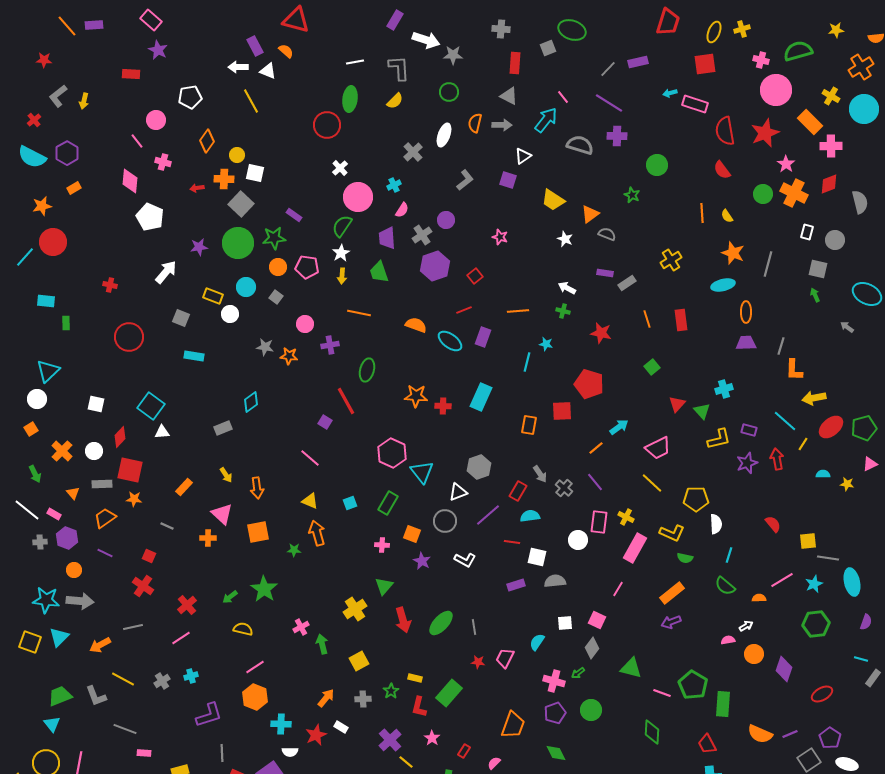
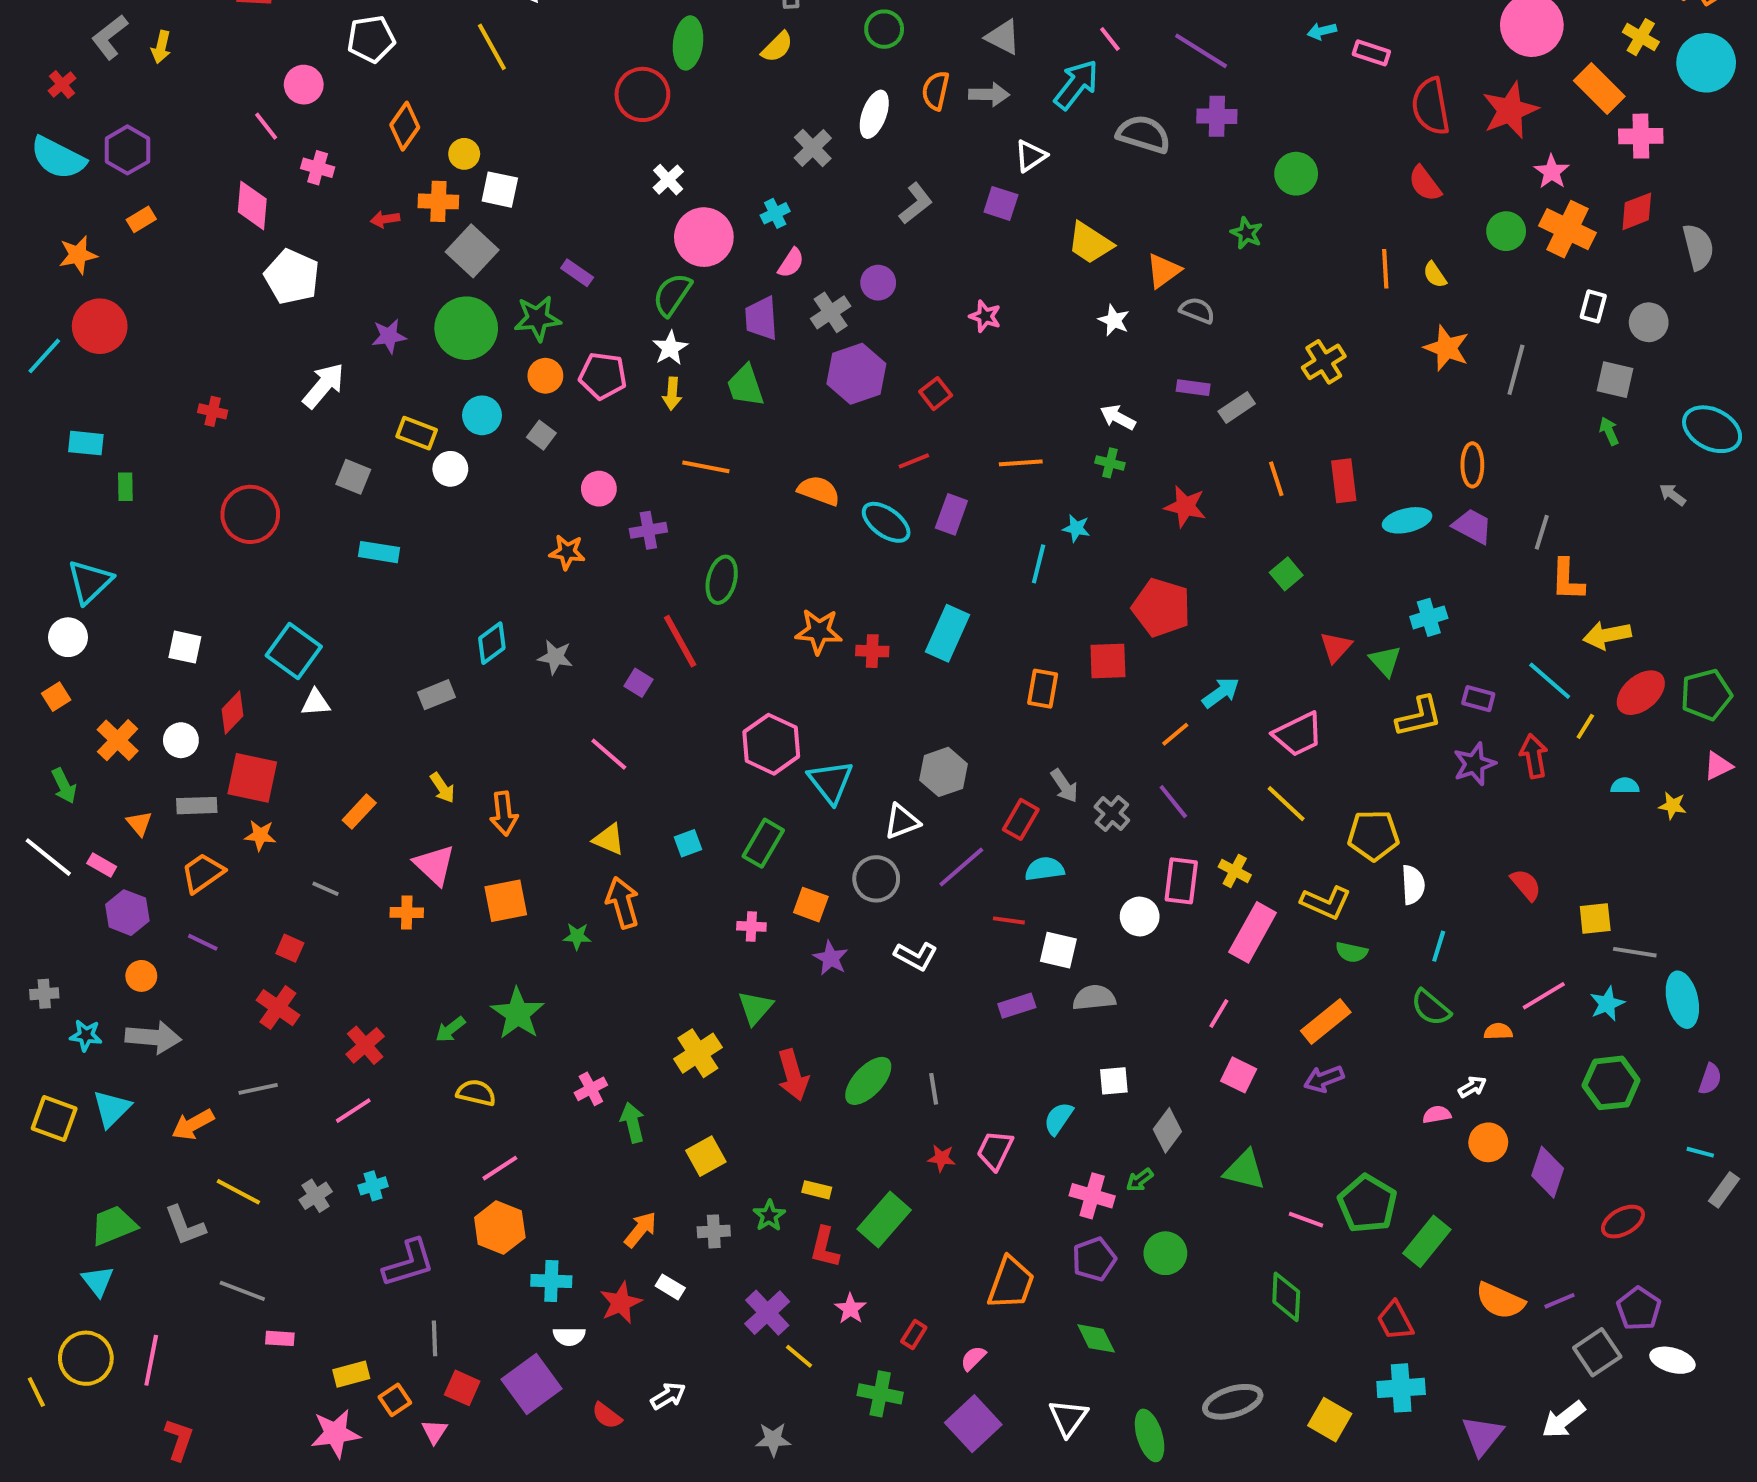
pink rectangle: (695, 104) -> (1371, 53), size x0.7
cyan ellipse: (723, 285) -> (1407, 520), moved
purple trapezoid: (746, 343) -> (1472, 526), turned 30
gray star: (265, 347) -> (555, 657), moved
gray cross: (40, 542) -> (44, 994), moved
cyan star: (46, 600) -> (86, 1035), size x0.6
pink square: (597, 620) -> (1239, 1075), moved
green rectangle: (723, 704) -> (1427, 1241), turned 35

